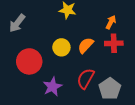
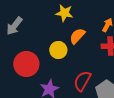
orange semicircle: (86, 45) -> (77, 36), moved

